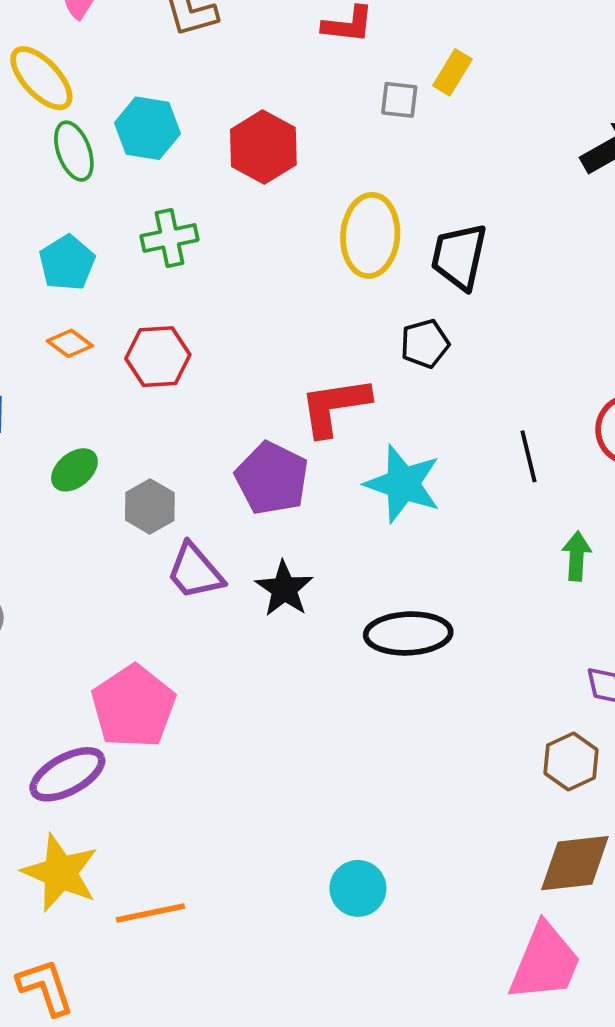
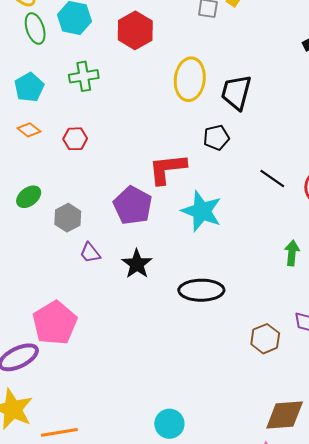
red hexagon: (158, 357) -> (75, 139), size x0.7
black line: (529, 456) -> (272, 179), moved, turned -44
purple trapezoid: (195, 571) -> (90, 253), size x0.7
brown hexagon: (571, 761) -> (265, 339), moved

